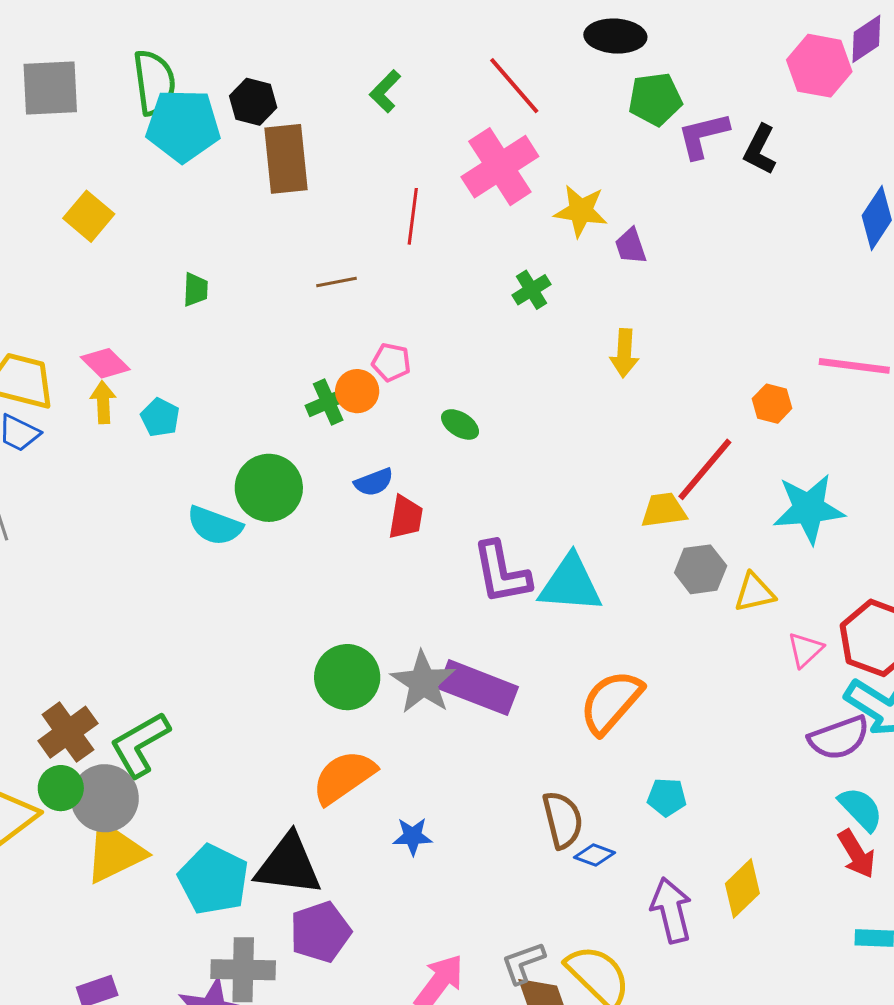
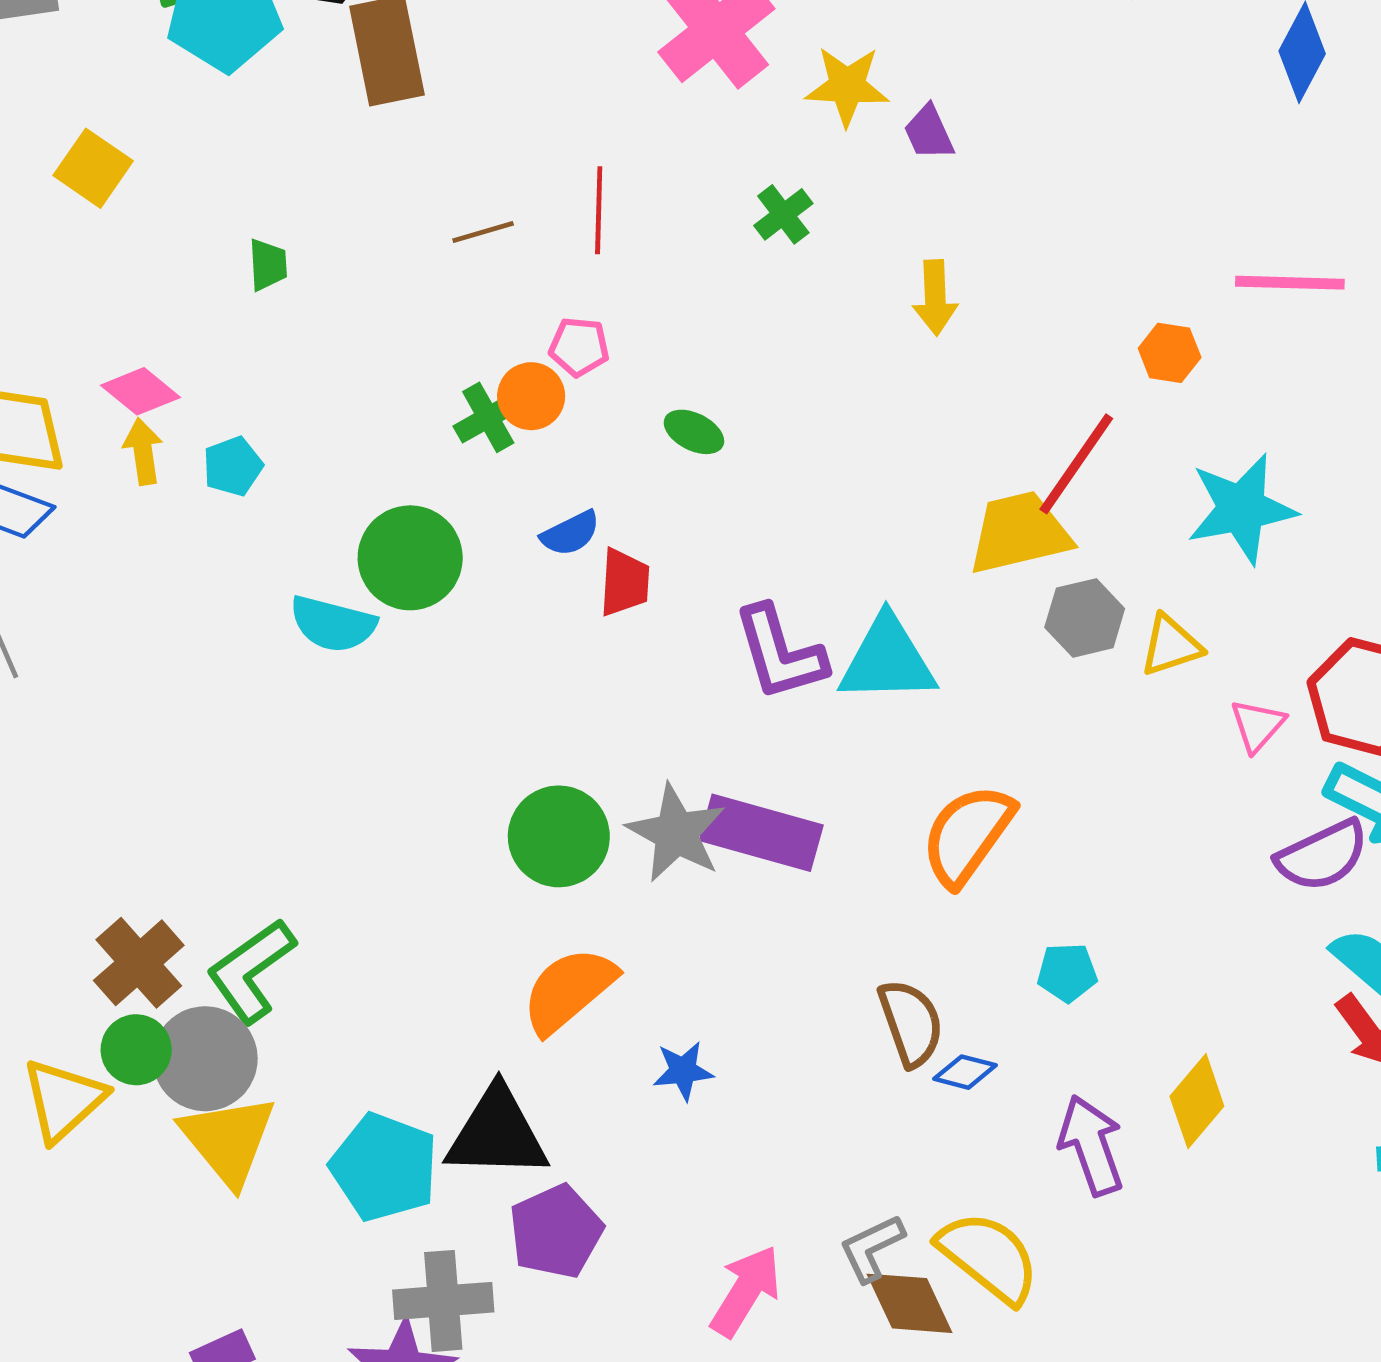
red line: (413, 216) -> (599, 210), moved
cyan pentagon: (160, 417) -> (233, 466), turned 30
yellow trapezoid: (664, 510) -> (1019, 533), size x1.5
yellow triangle: (115, 852) -> (228, 1140), turned -38

